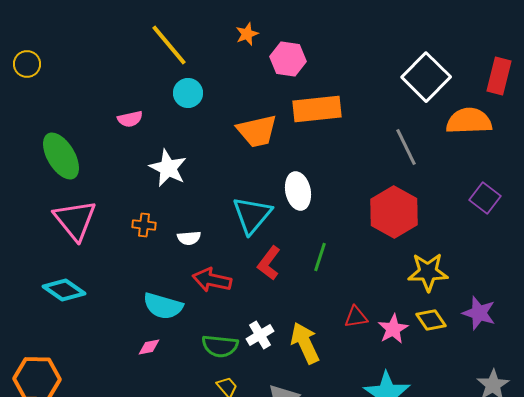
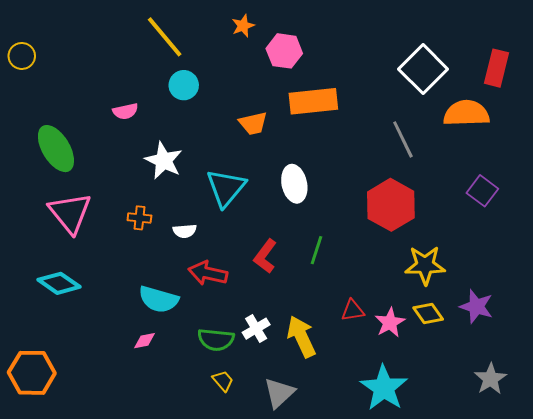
orange trapezoid: (257, 131) -> (253, 123), size x0.7
cyan triangle: (252, 215) -> (226, 188), moved

